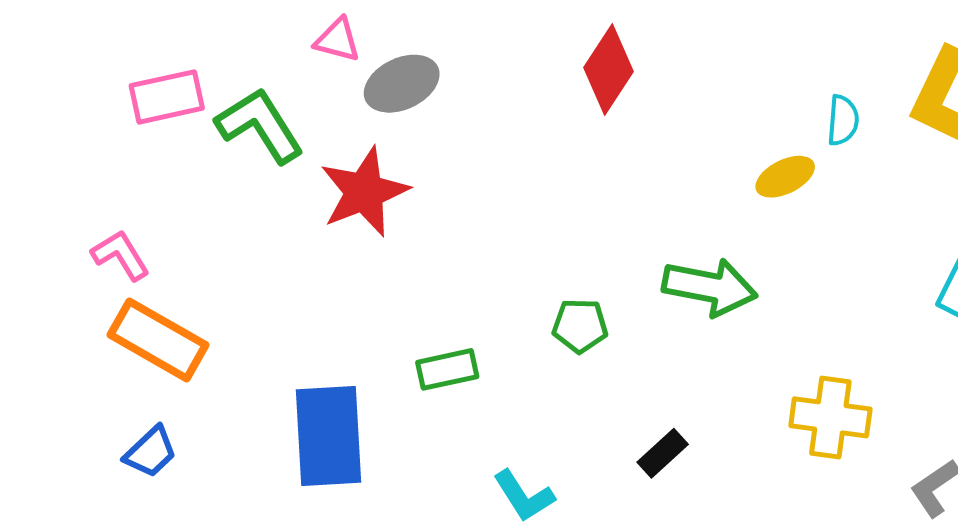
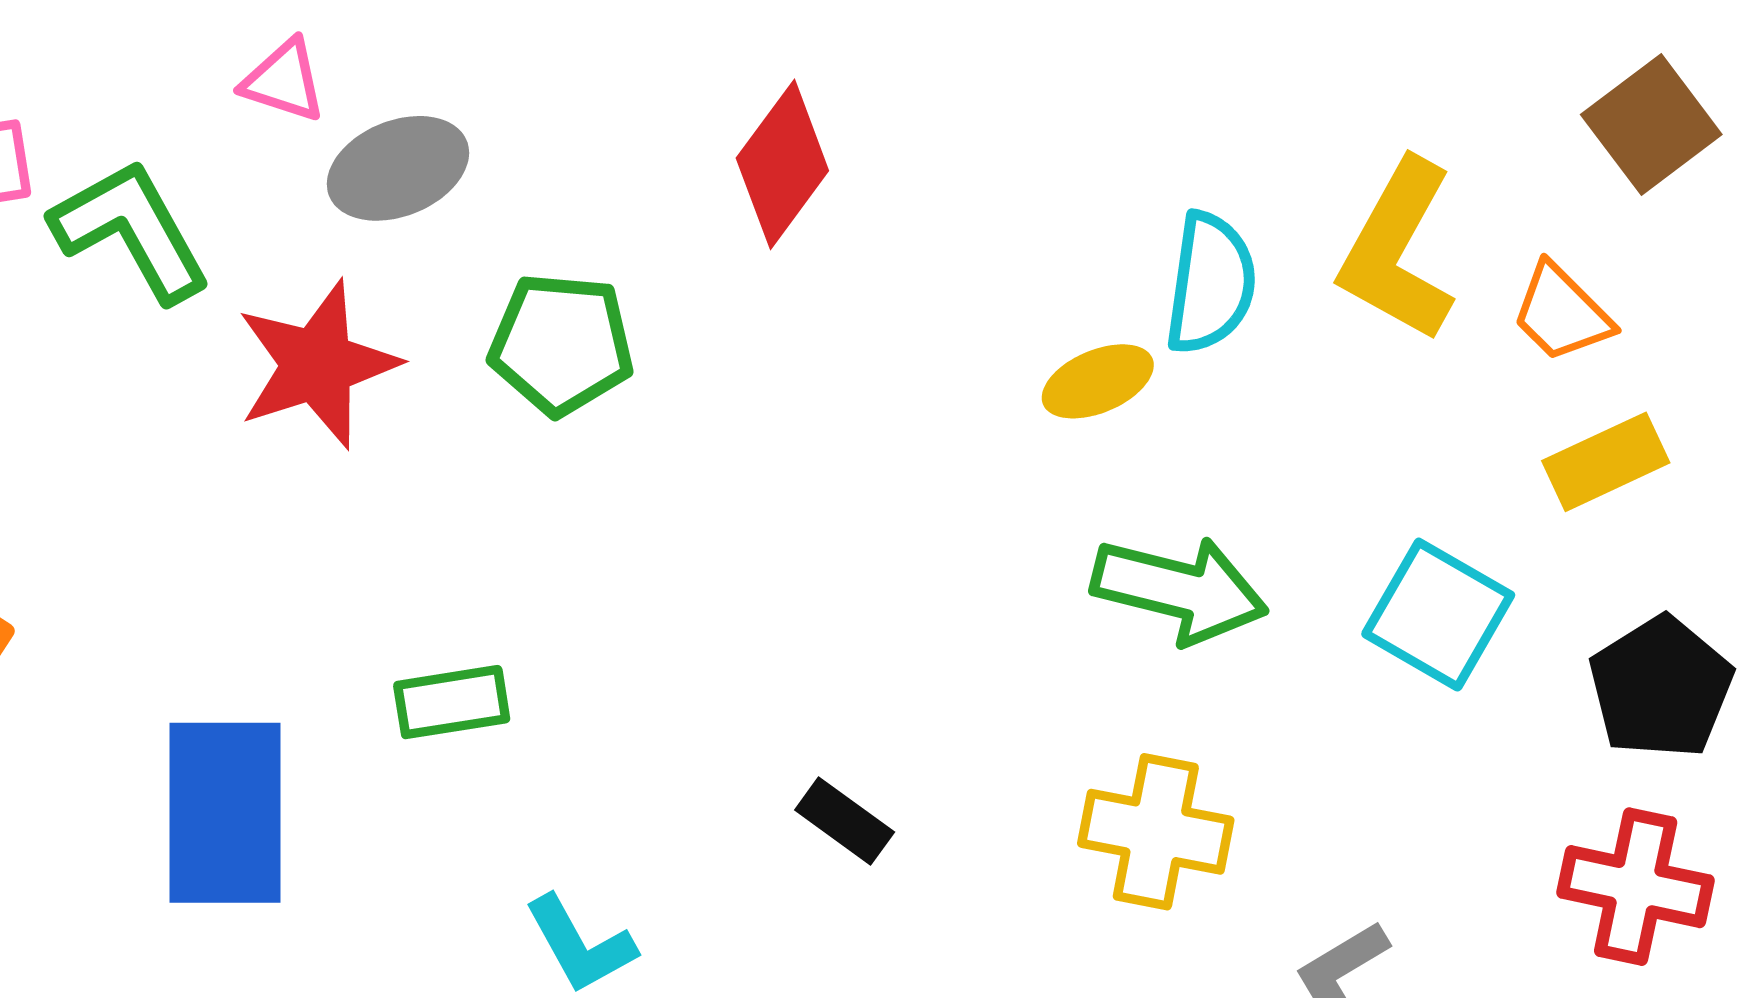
cyan semicircle: (843, 120) -> (1211, 283), size x1.5
green arrow: (710, 287) -> (1180, 590), moved
green pentagon: (580, 326) -> (561, 344), moved, size x1.4
black rectangle: (663, 453) -> (845, 821), moved, turned 75

